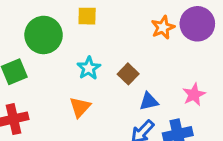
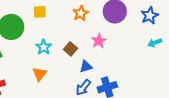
orange star: (163, 27) -> (81, 13), moved
pink star: (194, 95) -> (99, 41), moved

